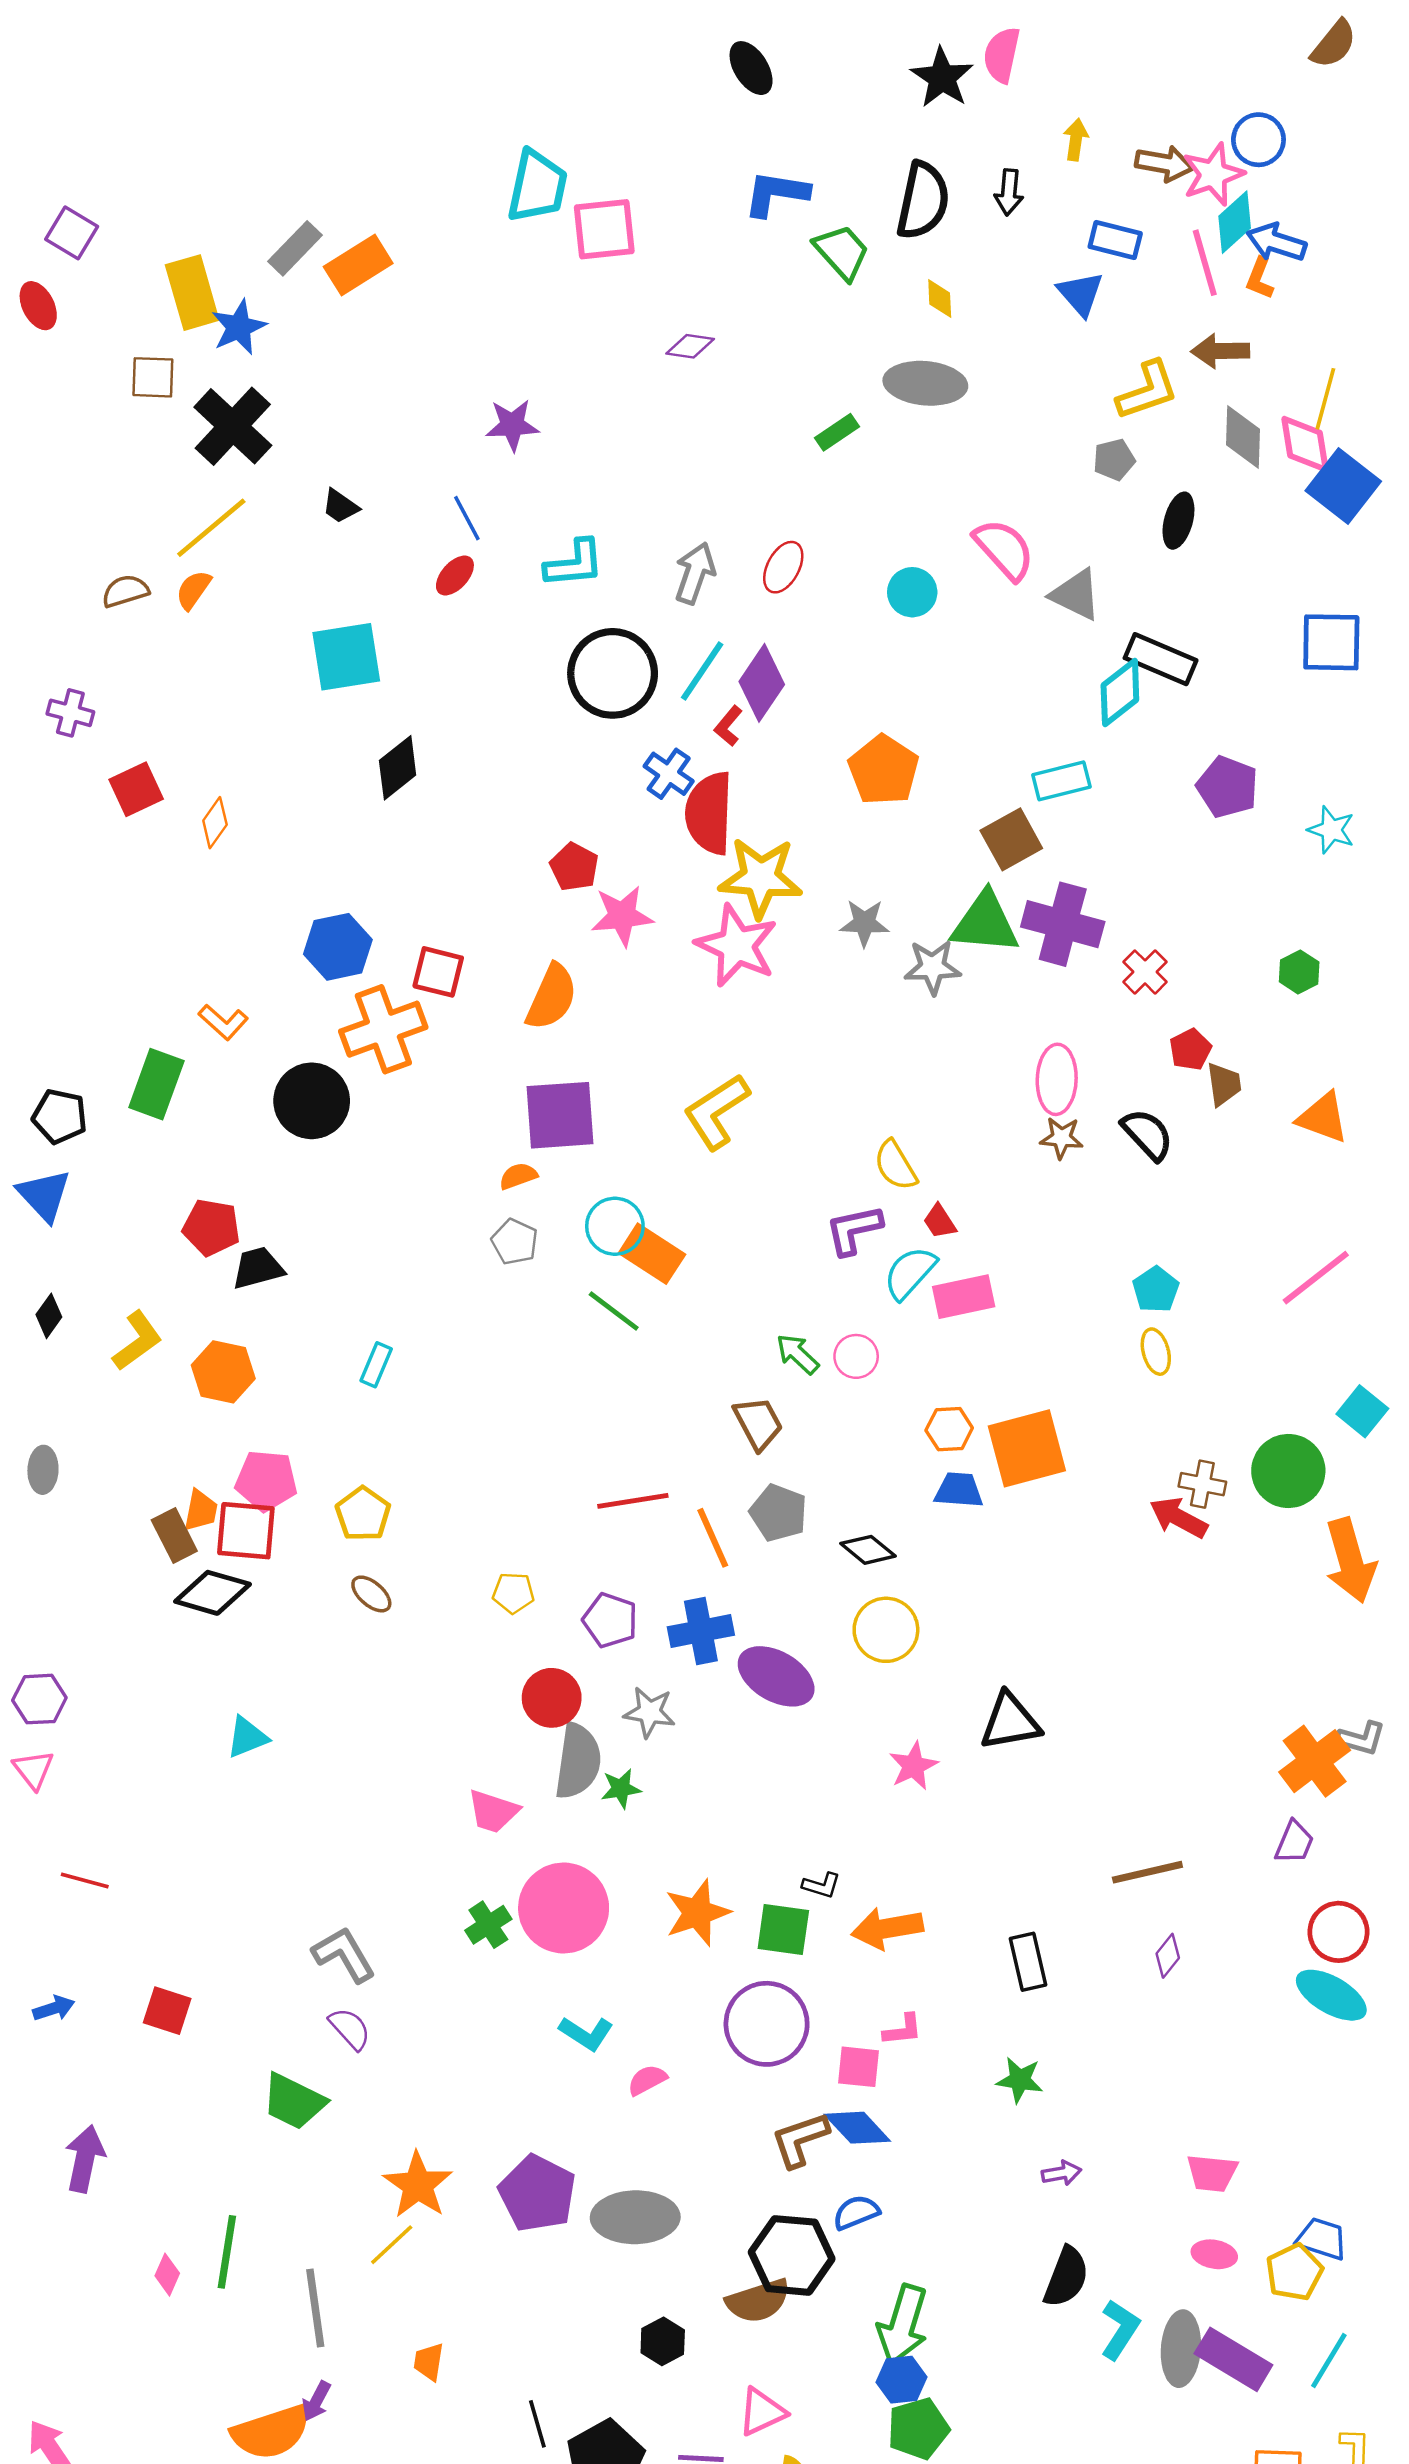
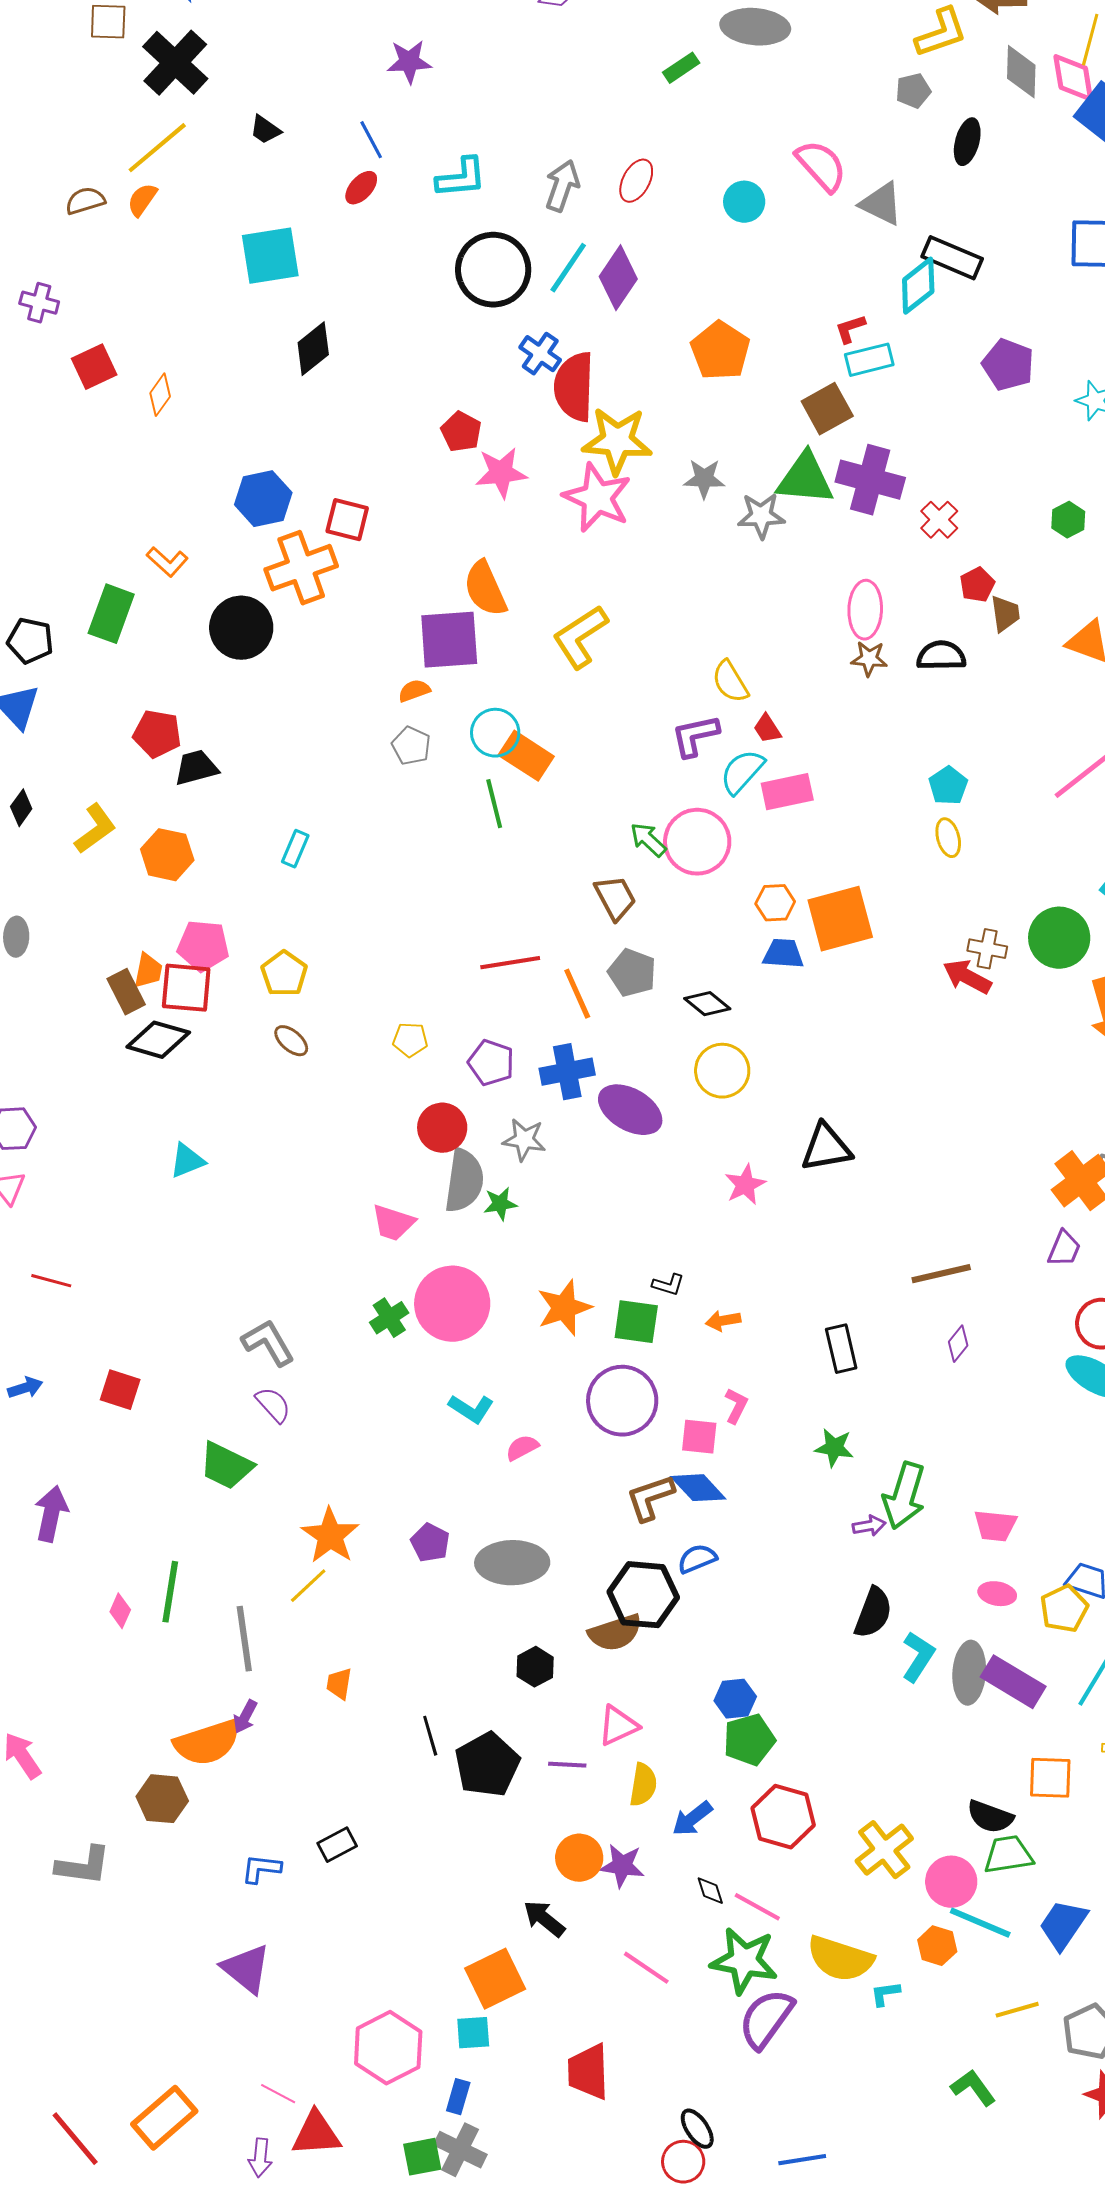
red L-shape: (728, 726) -> (850, 329), moved, turned 32
orange semicircle: (552, 997) -> (485, 589), moved, turned 132
black semicircle: (1147, 1134) -> (941, 656), turned -48
green line: (614, 1311) -> (494, 804), turned 39
pink circle: (856, 1356) -> (697, 842), size x1.8
orange arrow: (887, 1928) -> (723, 1321), size x0.6
pink L-shape: (903, 2030) -> (736, 1406), turned -57
purple pentagon: (537, 2193) -> (430, 1543), size x0.6
green arrow: (903, 2325) -> (904, 1496), moved

